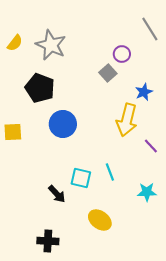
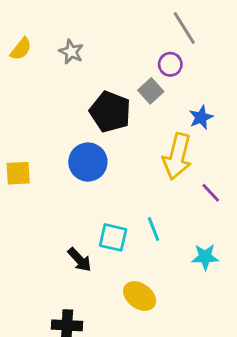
gray line: (150, 29) -> (184, 28), moved
gray star: (51, 45) -> (71, 52), size x0.6
black pentagon: (40, 88) -> (110, 112), moved

